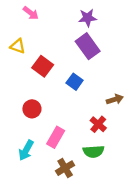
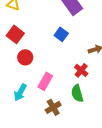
red square: (43, 66) -> (15, 34), moved
green semicircle: (93, 151) -> (77, 93), turned 78

